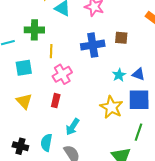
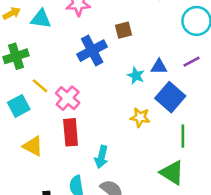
yellow line: (51, 51) -> (40, 86), moved, turned -32
blue square: (139, 100) -> (170, 97), turned -30
red rectangle: (56, 101) -> (71, 132), size x1.5
yellow star: (111, 107) -> (140, 117), size x0.7

